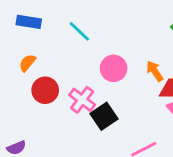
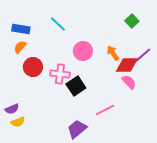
blue rectangle: (29, 22) -> (21, 29), moved
pink cross: (82, 100) -> (60, 74), turned -30

